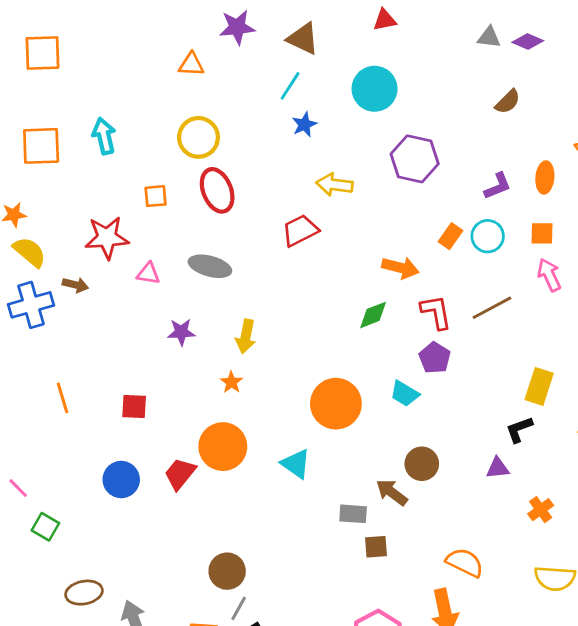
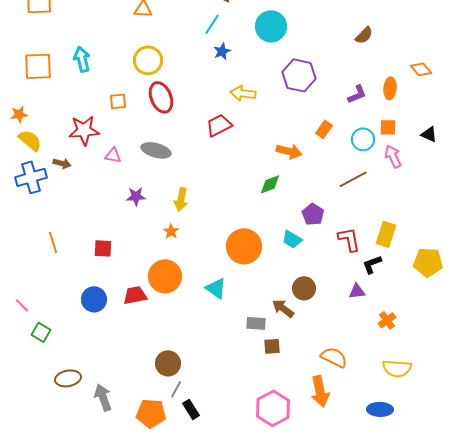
cyan circle: (488, 236) -> (363, 139), moved
red L-shape: (436, 312) -> (349, 239), moved
red trapezoid: (180, 474) -> (135, 295), turned 40

